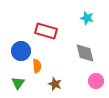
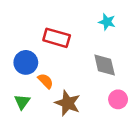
orange semicircle: (37, 66) -> (45, 81), turned -40
brown star: (55, 84) -> (68, 103), size x1.5

